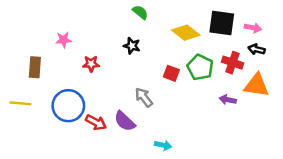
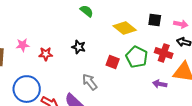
black square: (222, 23) -> (155, 20), size x0.6
pink star: (64, 40) -> (23, 45), moved
black star: (132, 46) -> (79, 47), moved

